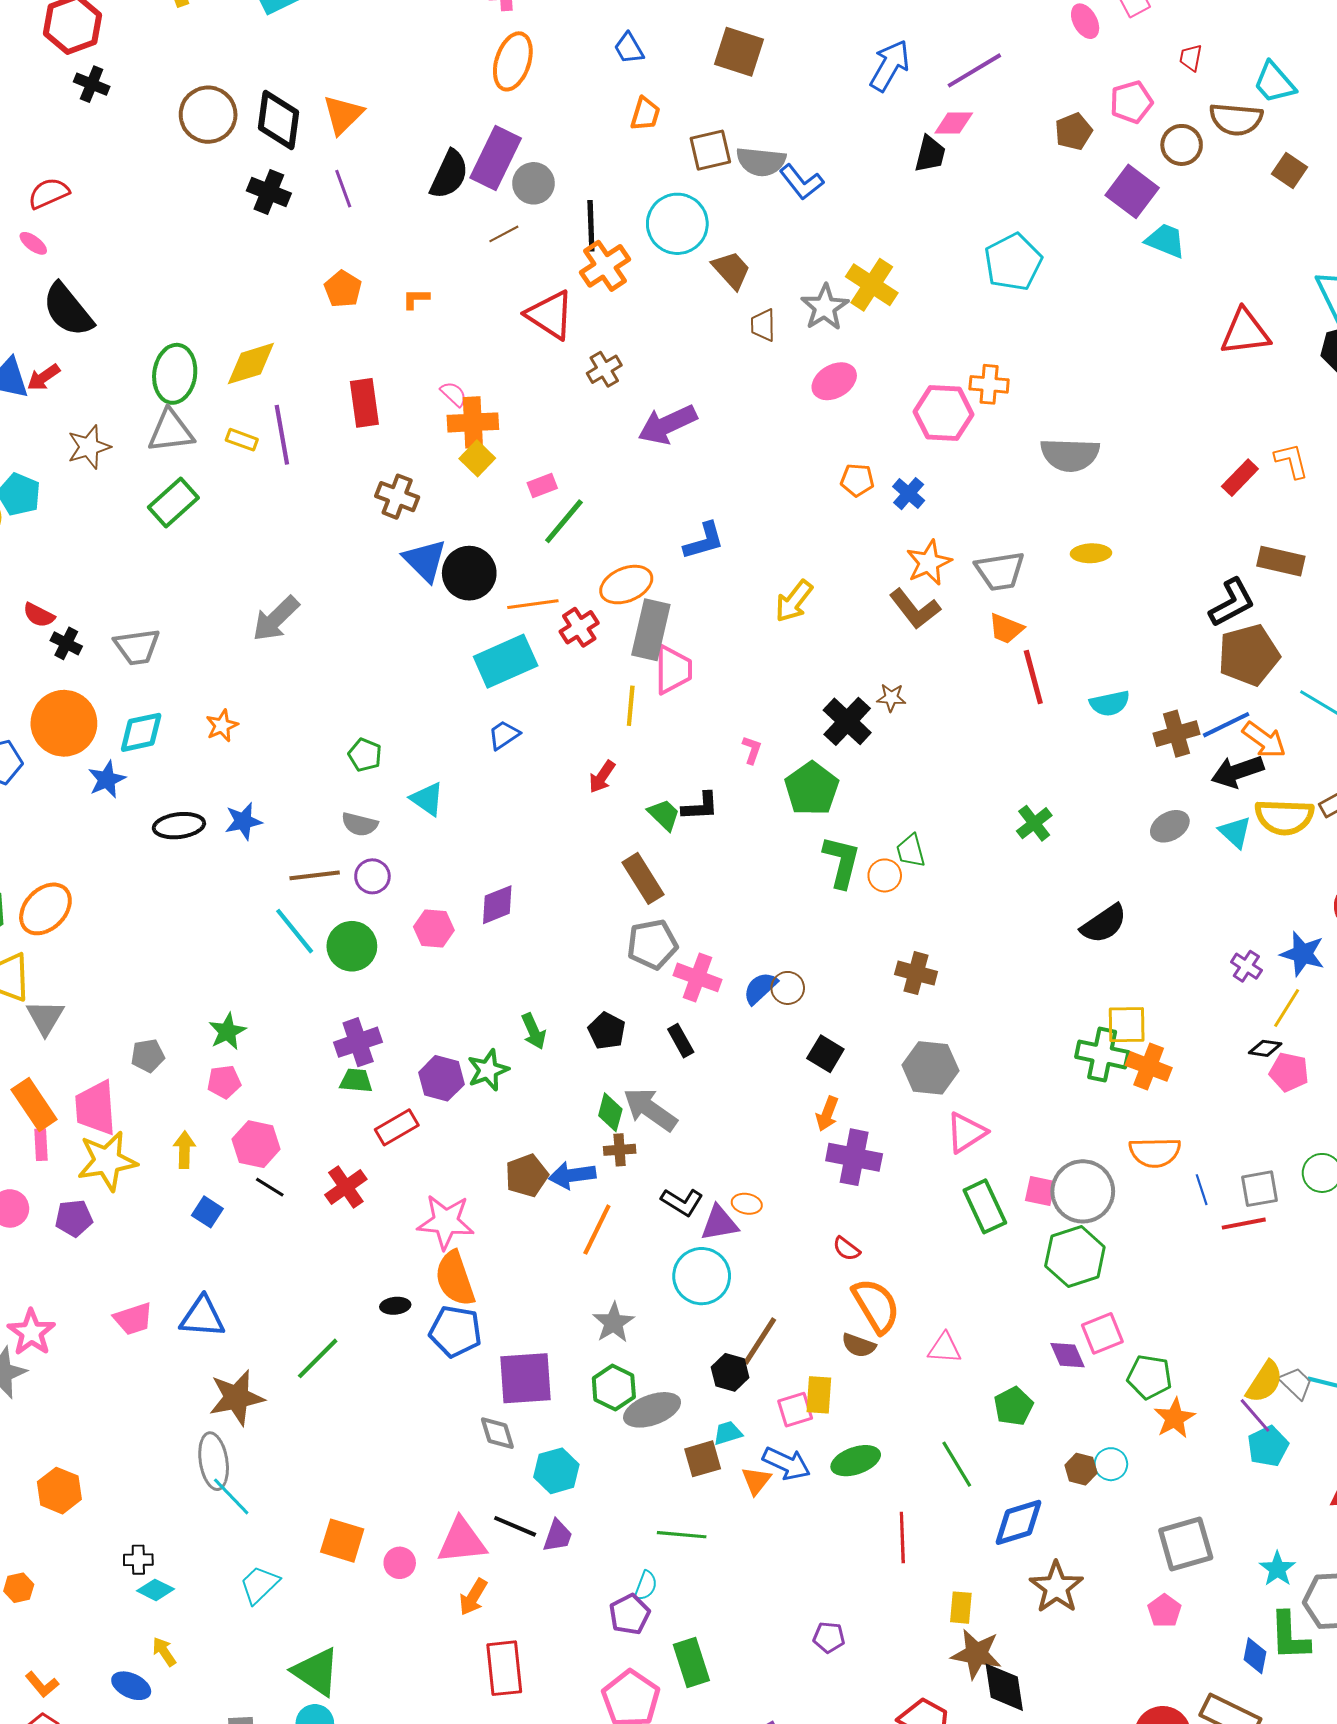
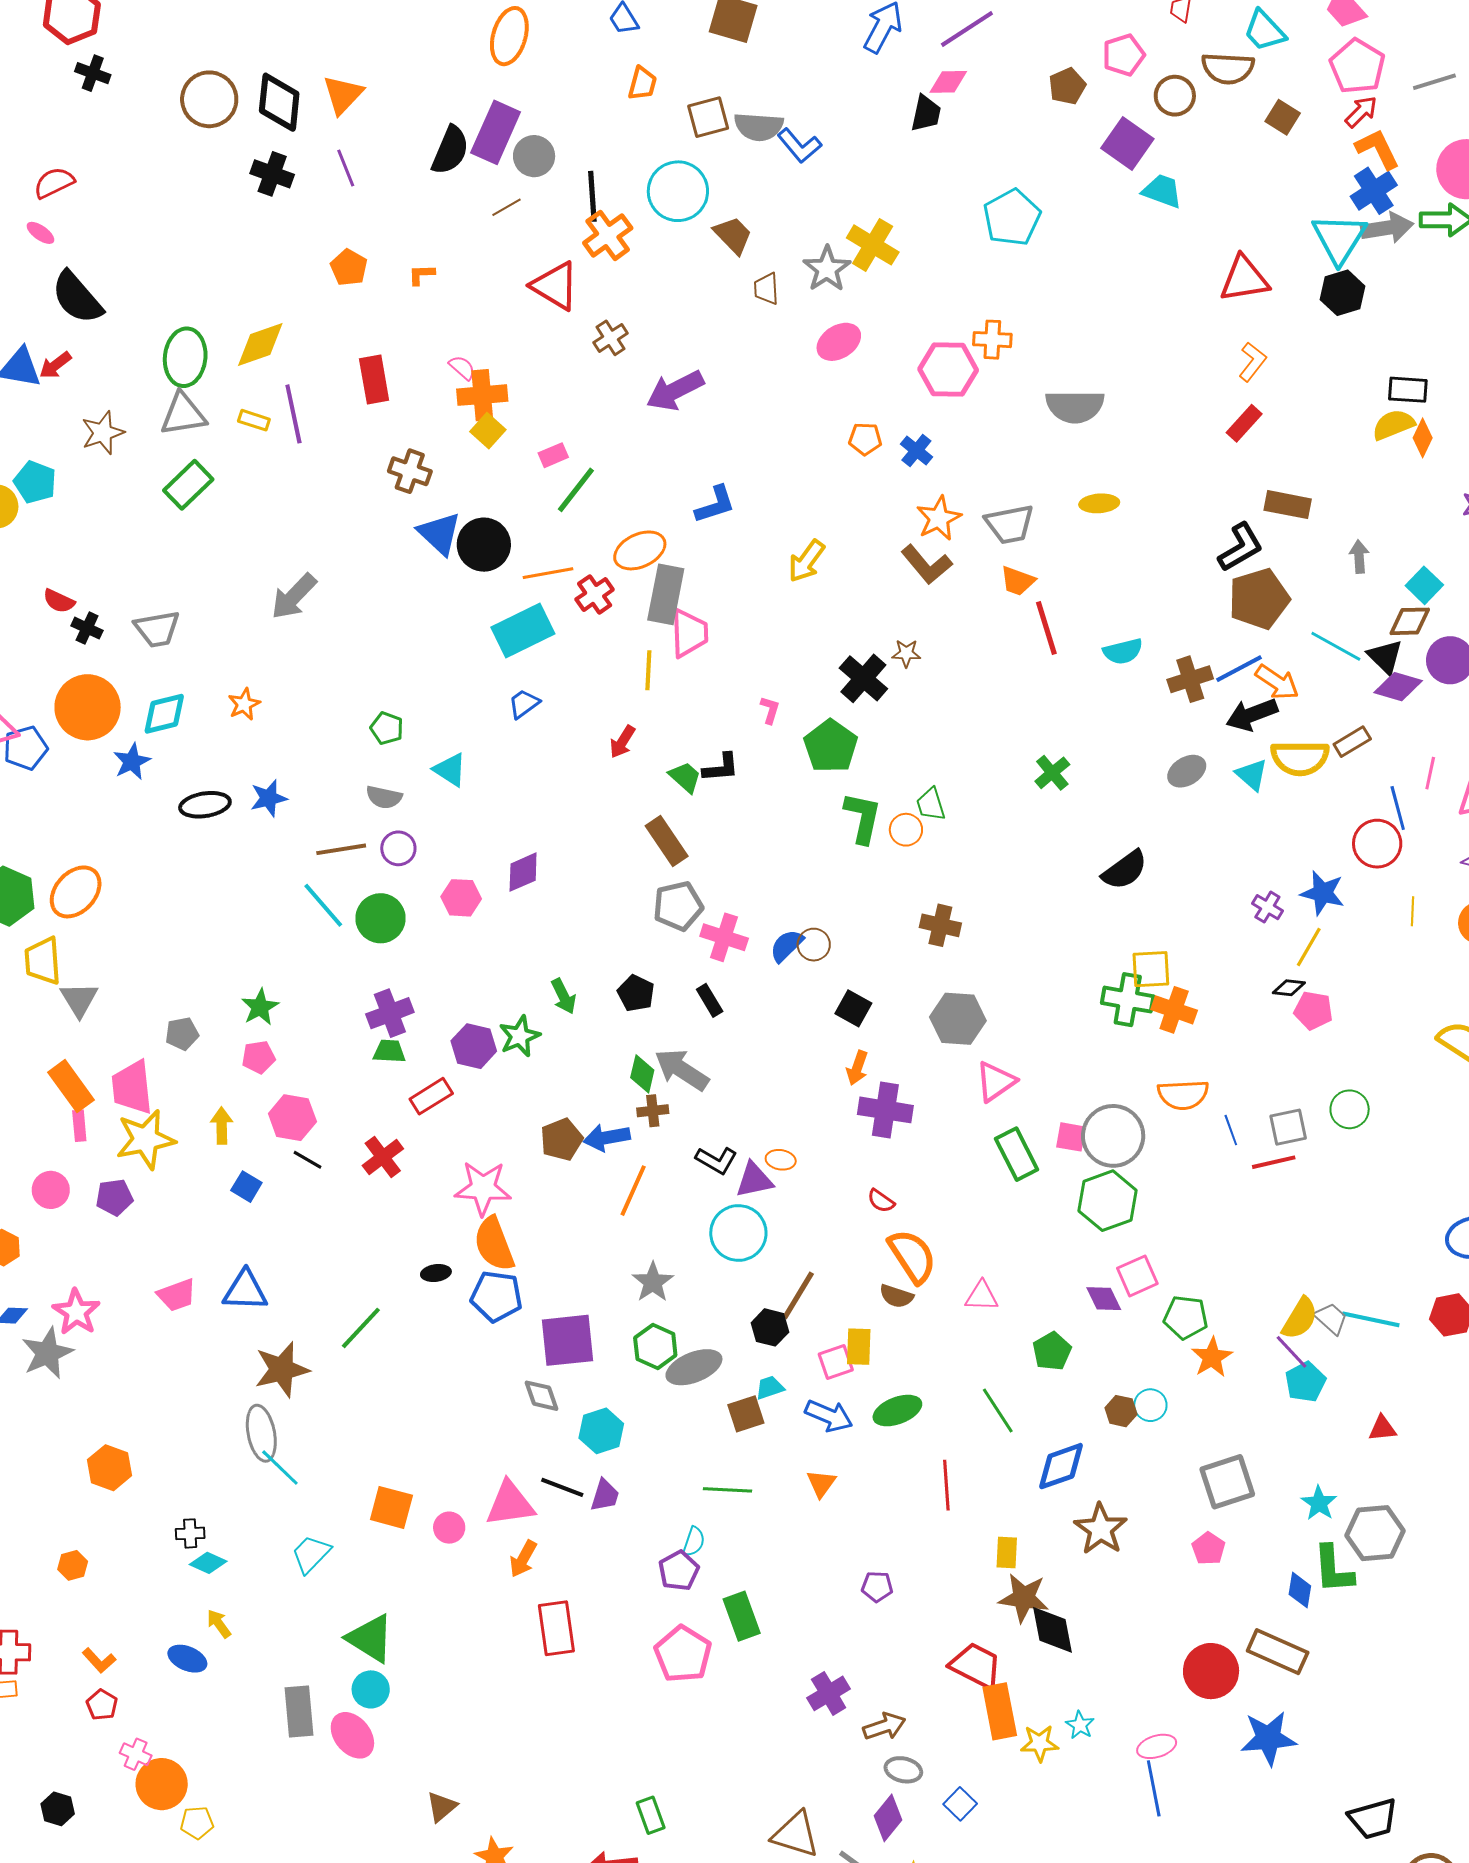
orange L-shape: (1291, 461) -> (1252, 362), moved, turned 54
orange triangle: (756, 1481) -> (821, 1483), moved

